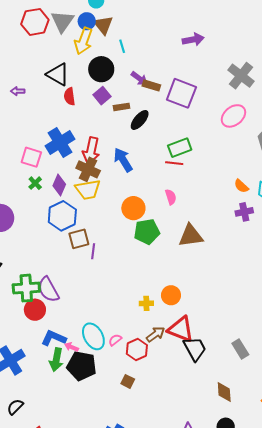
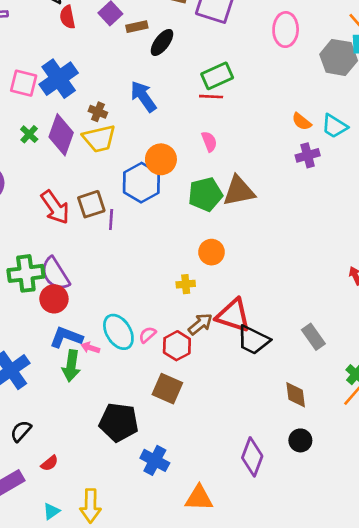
pink ellipse: (233, 116) -> (286, 30), turned -45
red arrow: (91, 151) -> (55, 207), moved, turned -44
pink square: (31, 157) -> (24, 83), moved
brown cross: (88, 169) -> (98, 112), size x0.6
purple diamond: (59, 185) -> (61, 135), size x1.4
blue hexagon: (62, 216) -> (141, 183), moved
green pentagon: (147, 232) -> (205, 194), moved
orange circle: (171, 295) -> (211, 252), moved
red circle: (35, 310) -> (54, 299), moved
black trapezoid: (195, 349) -> (253, 340), turned 148
black pentagon: (82, 366) -> (119, 422), moved
brown square: (128, 381) -> (167, 389), size x1.6

